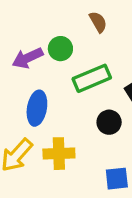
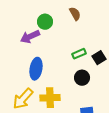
green circle: (60, 49) -> (45, 22), moved
green rectangle: (92, 78) -> (79, 54), moved, size x0.6

